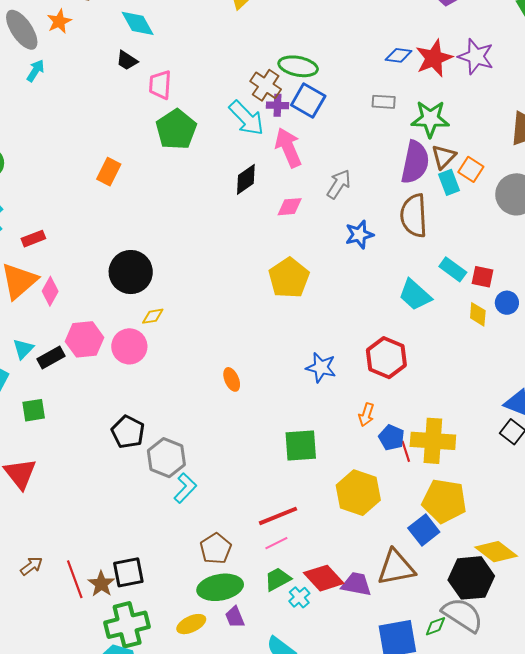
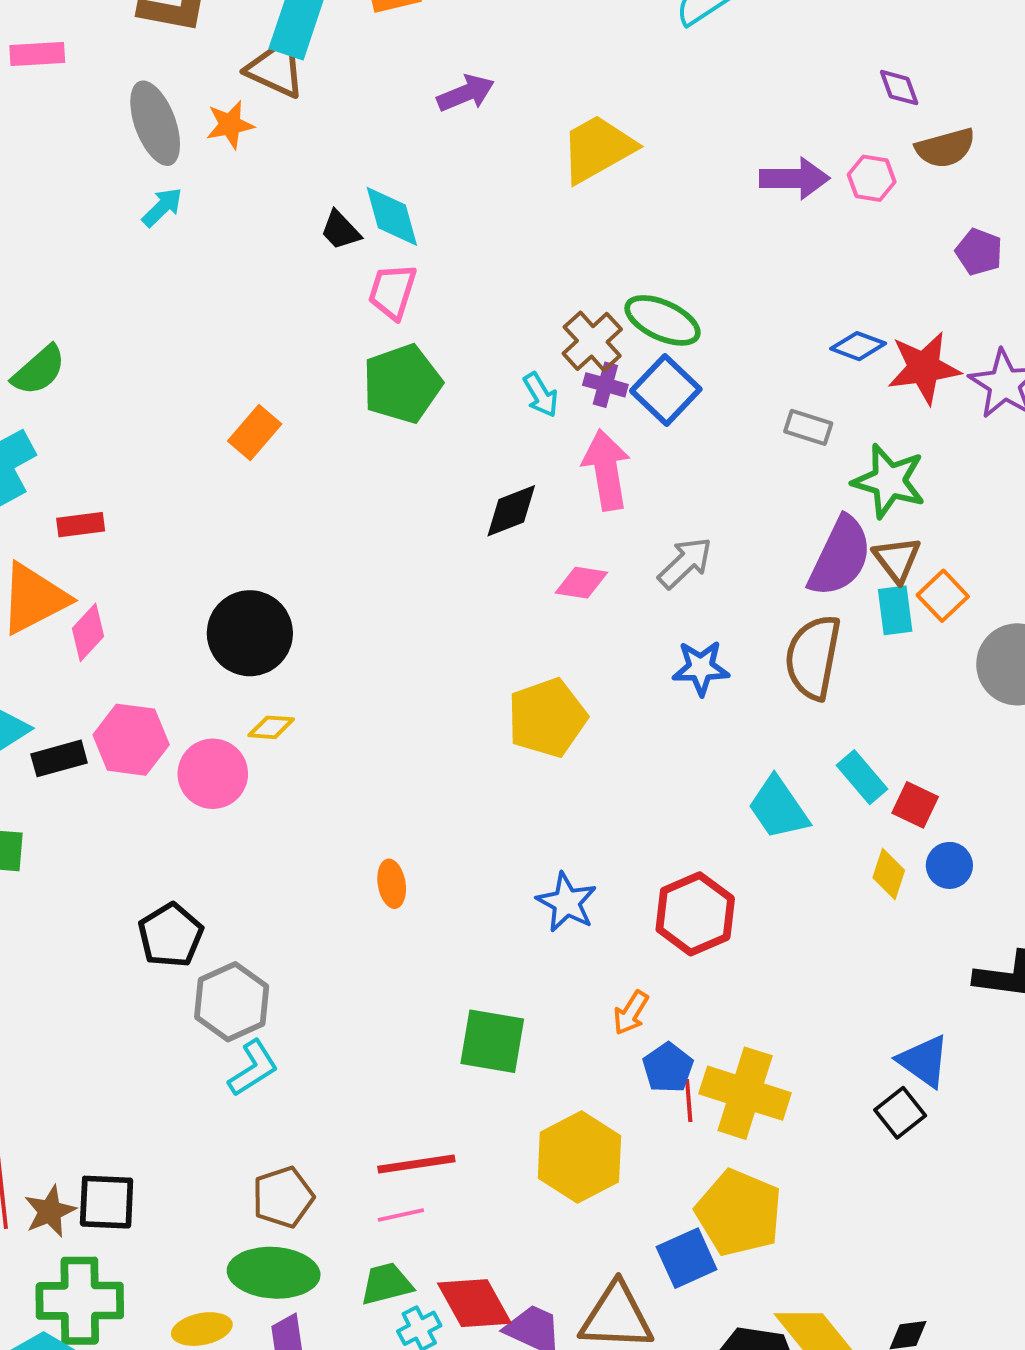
cyan diamond: (138, 23) -> (392, 216), moved
cyan arrow: (246, 118) -> (541, 395), size x0.6
brown triangle: (444, 157) -> (897, 559), turned -36

